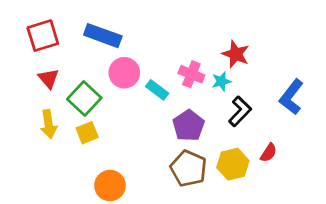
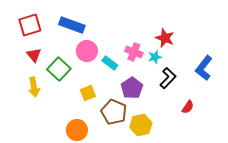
yellow square: (87, 133) -> (88, 93), moved
yellow hexagon: (233, 164) -> (141, 125), moved
brown pentagon: (189, 168) -> (114, 112), moved

